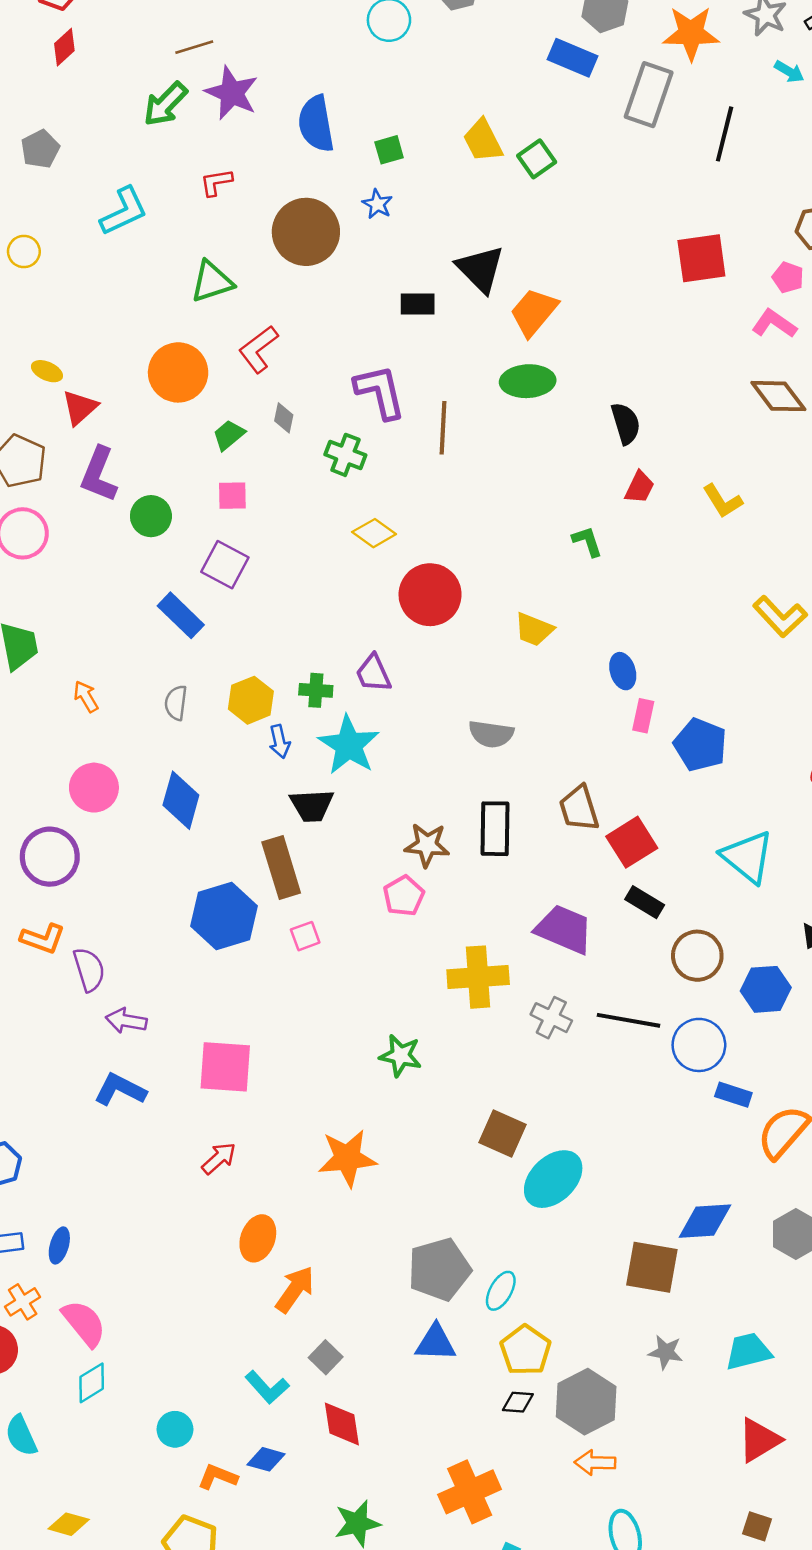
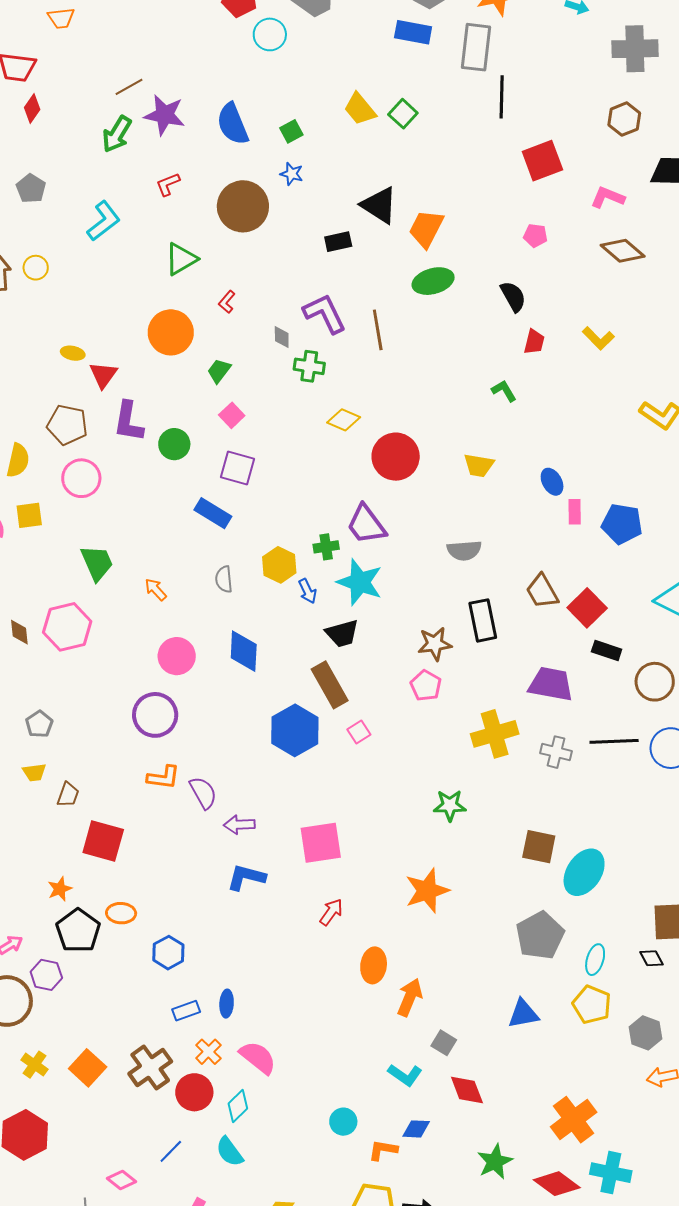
black line: (725, 134) -> (502, 97), moved
pink pentagon: (788, 277) -> (535, 235), moved
red L-shape: (258, 349) -> (227, 302), size x0.6
gray diamond: (284, 418) -> (282, 337), moved
pink square: (232, 496) -> (232, 415), turned -30
purple trapezoid: (373, 673) -> (366, 525), size x1.4
gray pentagon: (439, 1269) -> (540, 935), moved
cyan ellipse: (501, 1291) -> (595, 960), moved
cyan diamond: (92, 1383) -> (238, 1106), moved
black diamond: (518, 1402) -> (652, 958), moved, turned 70
gray hexagon: (586, 1402) -> (646, 1033), size x0.7

